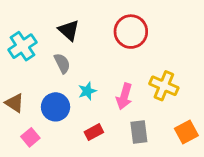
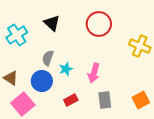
gray semicircle: (62, 63) -> (48, 58), moved, turned -133
yellow cross: (164, 86) -> (140, 46), moved
pink square: (30, 137) -> (23, 104), size x1.6

